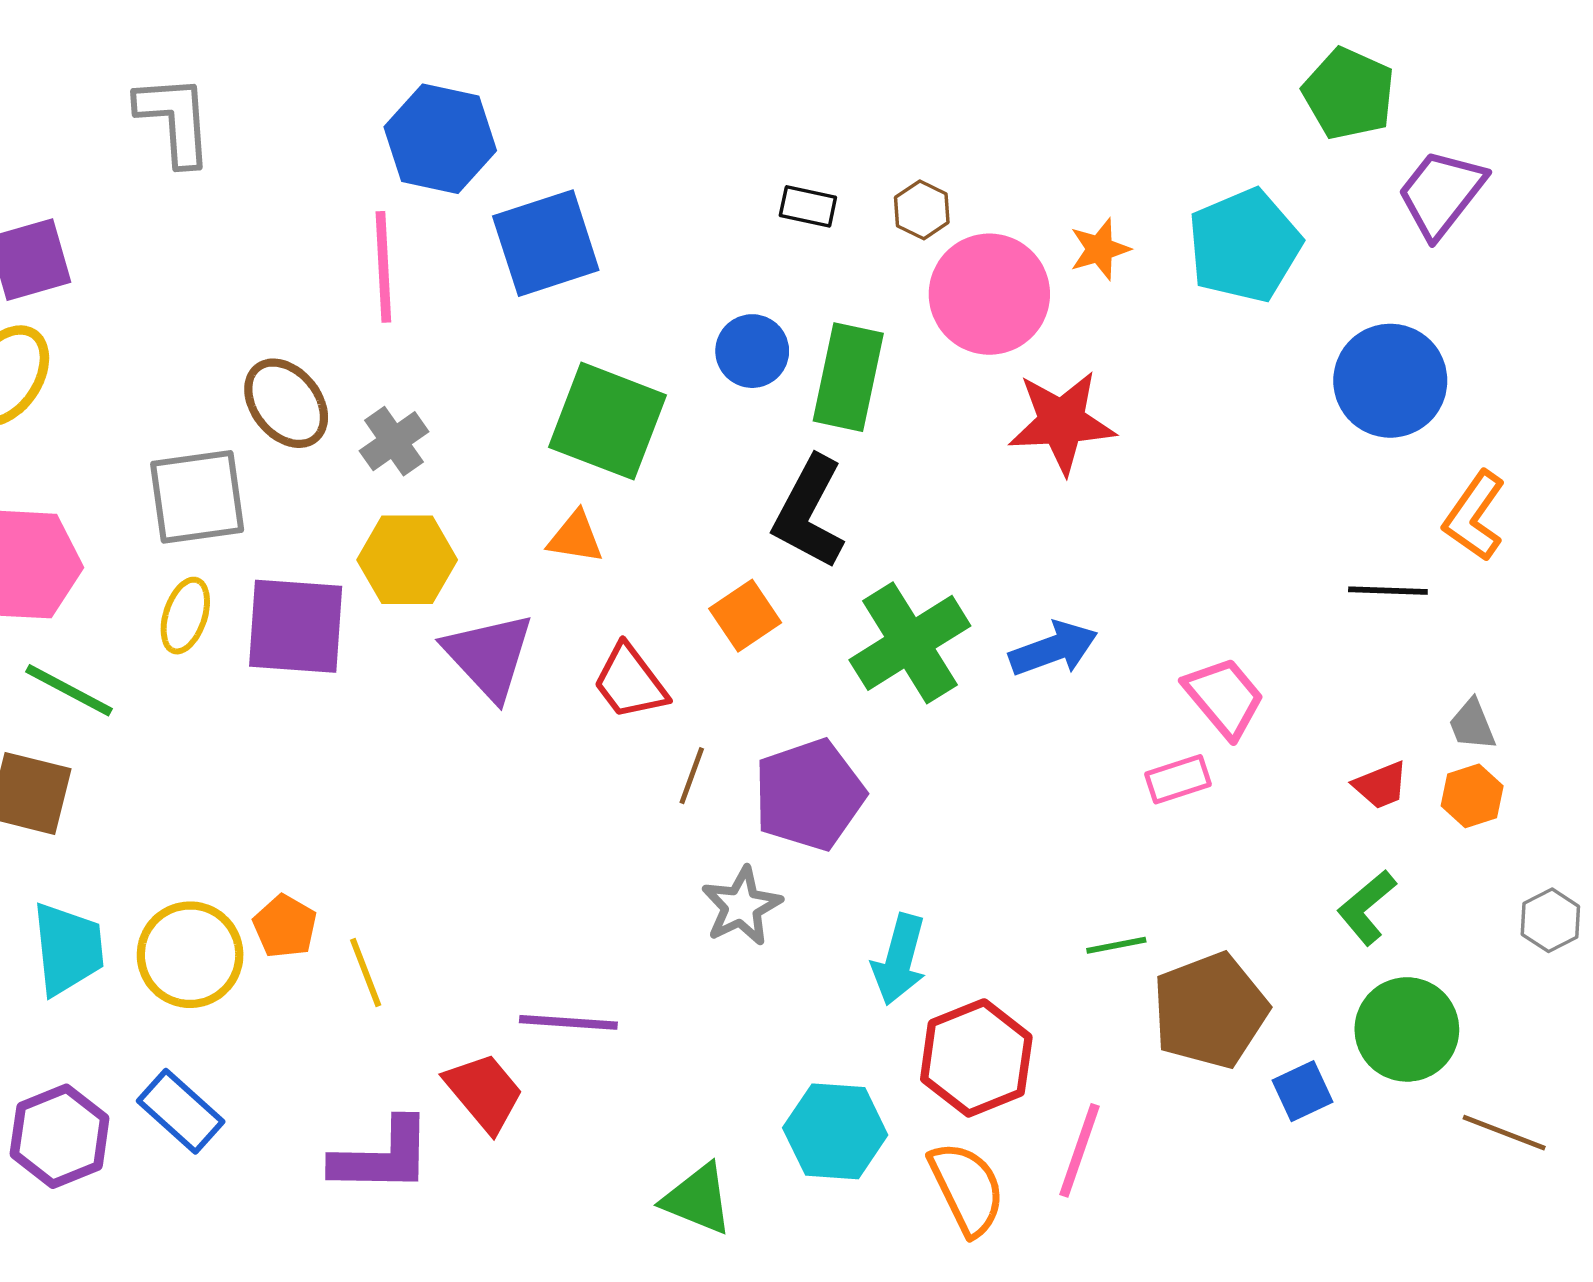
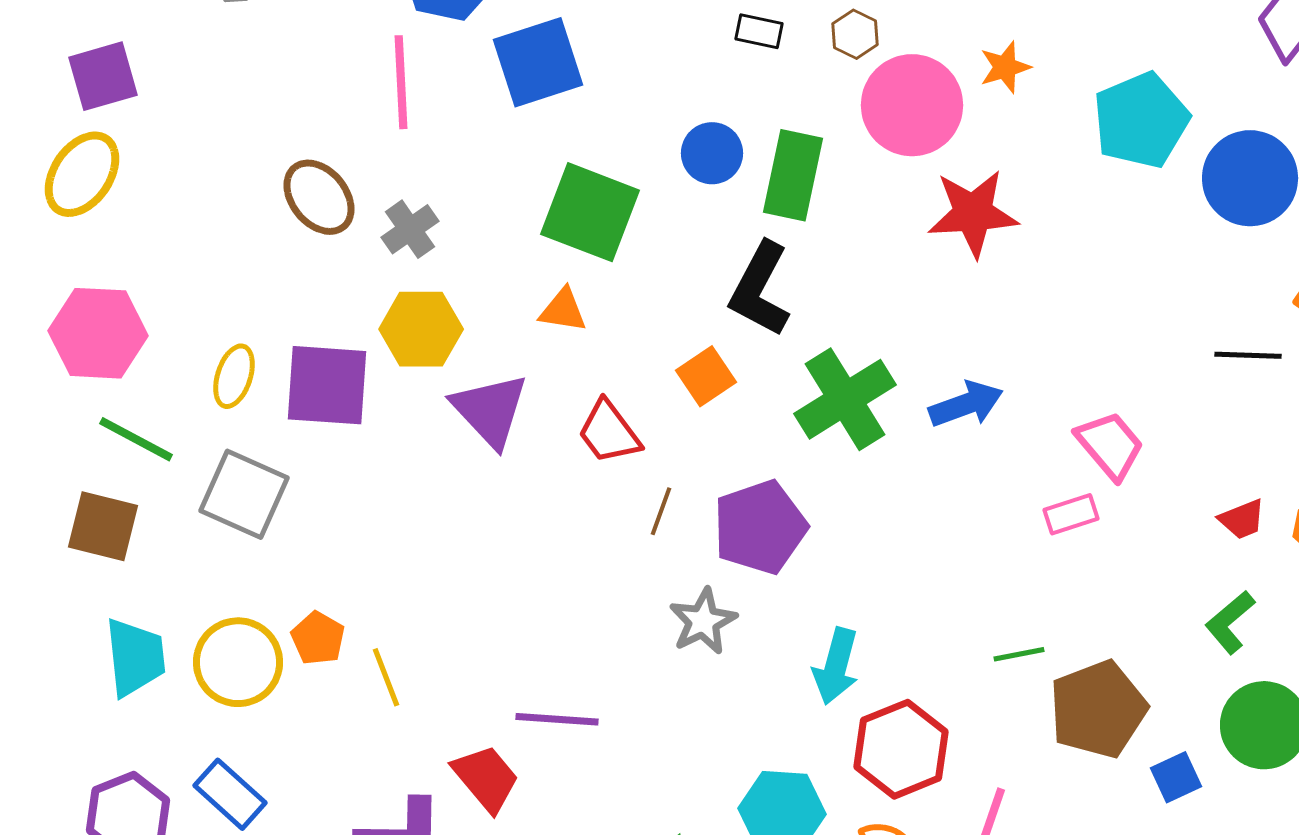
cyan pentagon: (1244, 246) -> (1141, 120), moved
gray square: (197, 497) -> (244, 494), moved, turned 32

